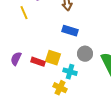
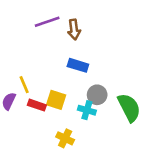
yellow line: (24, 13) -> (24, 85), moved
cyan cross: (70, 72) -> (87, 110), moved

